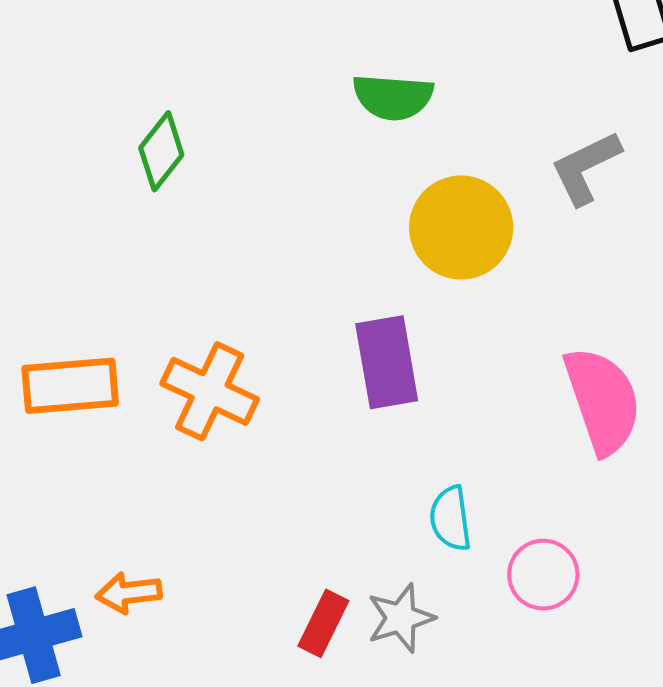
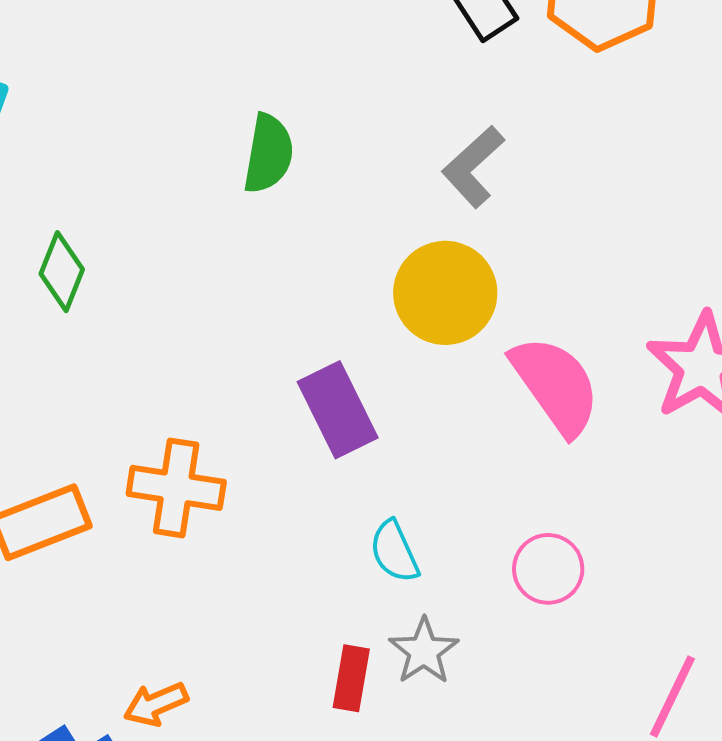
green semicircle: (393, 97) -> (268, 154), turned -68
yellow circle: (461, 228) -> (445, 293), moved
cyan semicircle: (451, 518) -> (394, 552), moved

